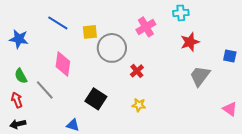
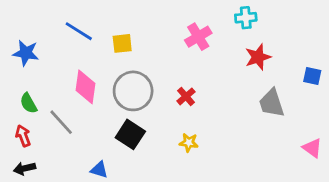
gray circle: (112, 48) -> (133, 91), moved
gray trapezoid: (200, 76) -> (272, 103), turned -55

